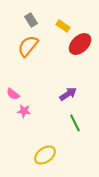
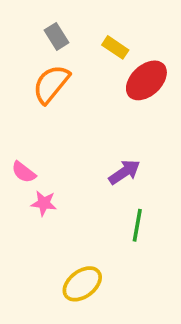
green line: (75, 123) -> (137, 225), turned 36

